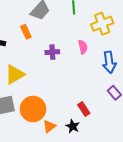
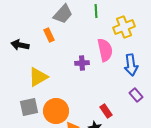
pink semicircle: (83, 47) -> (105, 50), size x1.6
purple cross: (52, 52) -> (82, 63), moved

